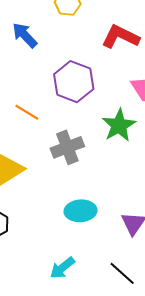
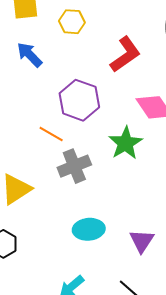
red L-shape: (120, 37) -> (125, 54), turned 120
orange line: (27, 112) -> (51, 134), moved

